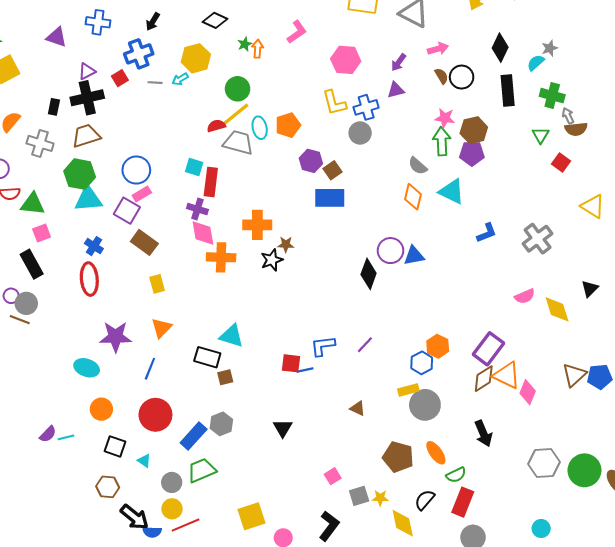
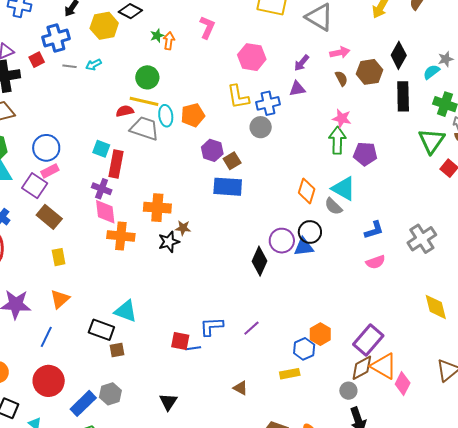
pink L-shape: (297, 32) -> (207, 27), turned -35
yellow hexagon: (196, 58) -> (104, 26), moved
black circle: (462, 77) -> (310, 232), moved
yellow line: (236, 114) -> (144, 101), turned 48
brown hexagon: (474, 130) -> (369, 72), moved
green triangle: (541, 135) -> (431, 141), size x1.6
gray semicircle: (418, 166) -> (333, 206), moved
pink semicircle: (525, 296) -> (375, 262), moved
gray circle: (425, 405) -> (348, 391), moved, size x0.6

